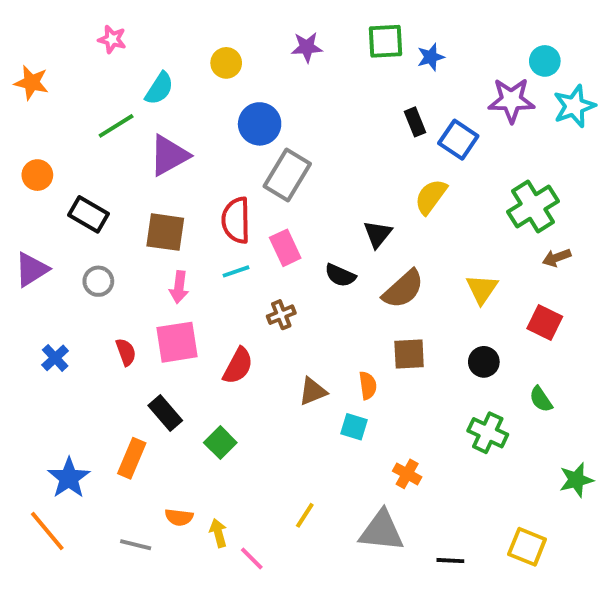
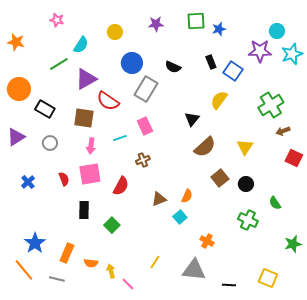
orange circle: (37, 175) -> (19, 89), size x1.5
red semicircle: (236, 220) -> (108, 101), moved, turned -55
black semicircle: (340, 275) -> (173, 67), moved
red square: (545, 323) -> (294, 158), moved
brown square: (409, 354) -> (220, 178), moved, turned -36
orange semicircle: (368, 385) -> (187, 196), turned 32
black rectangle: (165, 413) -> (84, 210), turned 42
cyan square: (354, 427) -> (180, 217), turned 32
orange rectangle: (132, 458) -> (67, 253), moved
gray line: (136, 545) -> (57, 279), moved

